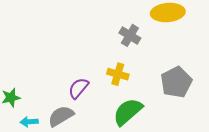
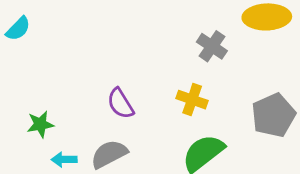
purple semicircle: (78, 88) -> (120, 104), moved, turned -75

